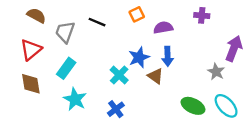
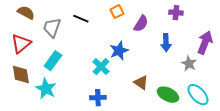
purple semicircle: (163, 28) -> (141, 24), turned 132
blue arrow: (168, 56) -> (166, 43), moved
brown triangle: (155, 76) -> (141, 83), moved
cyan star: (75, 99) -> (46, 89), moved
blue cross: (116, 109) -> (98, 98), turned 35

